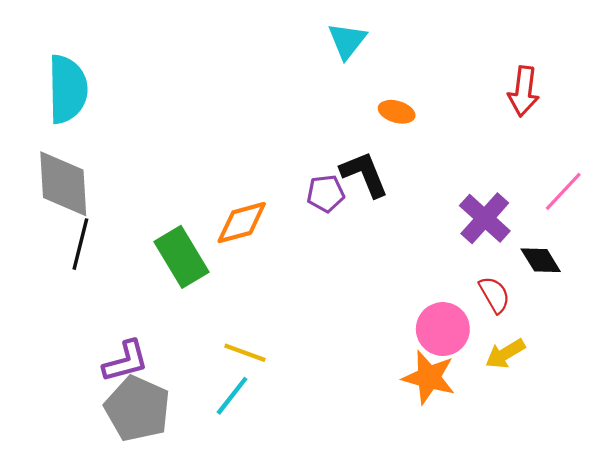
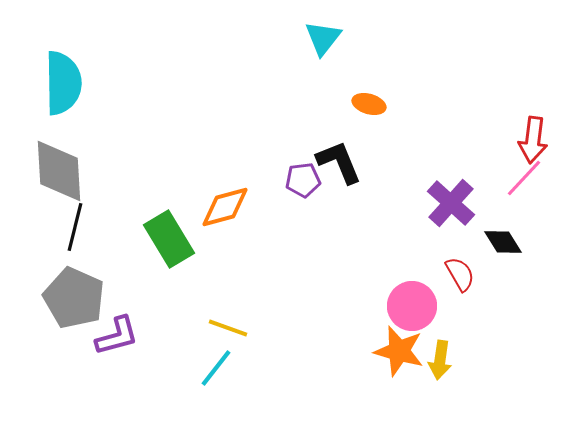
red arrow: (524, 91) -> (533, 140), moved
yellow arrow: (505, 354) -> (440, 360), moved, turned -51
gray pentagon: (137, 409) -> (74, 298), moved

